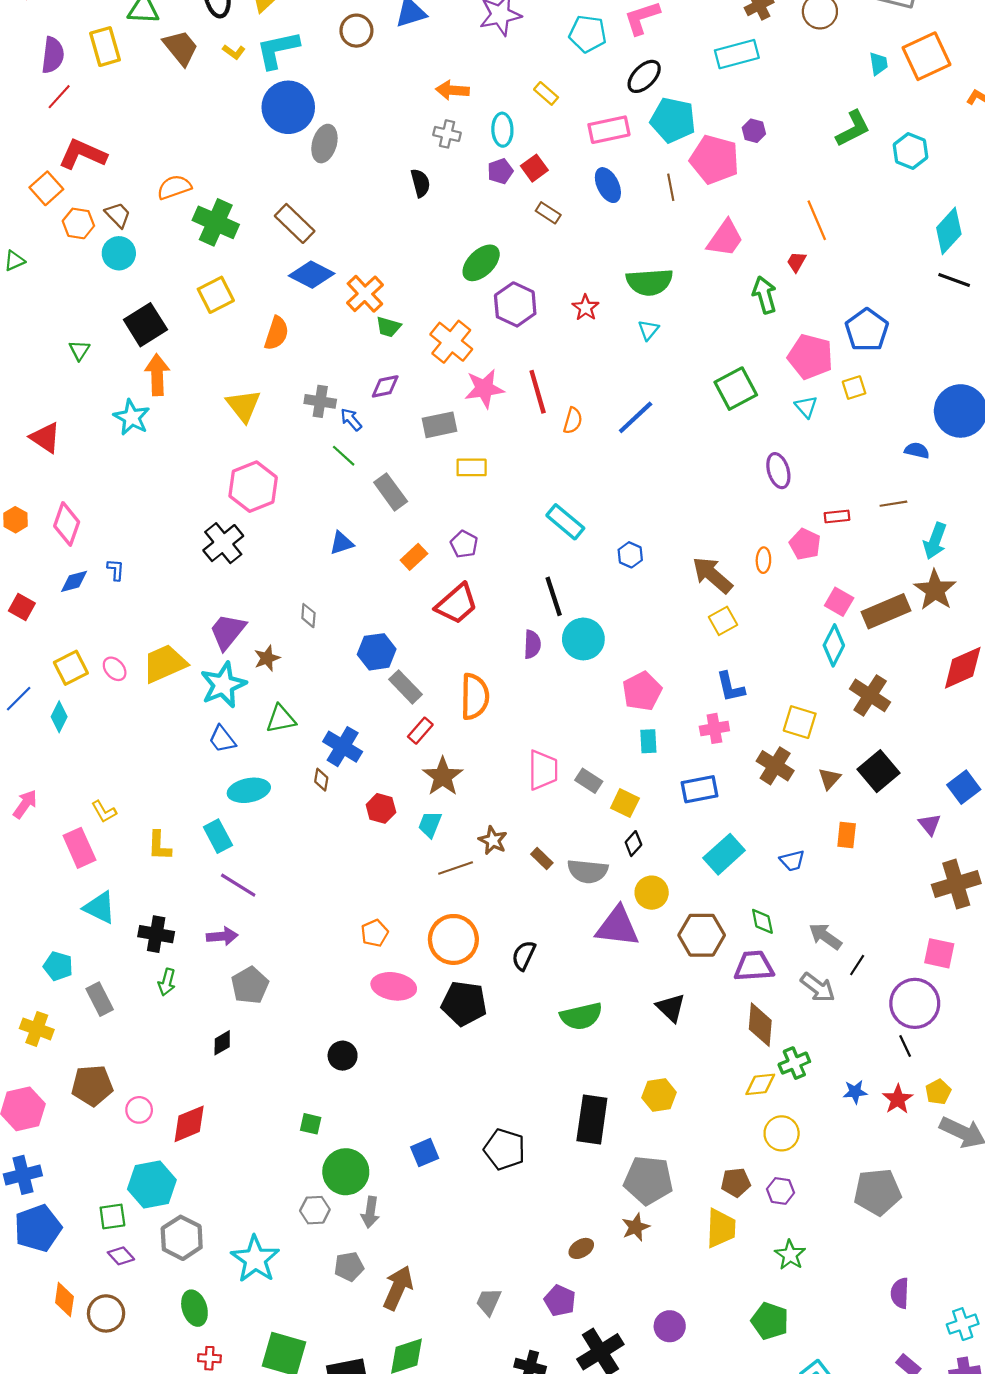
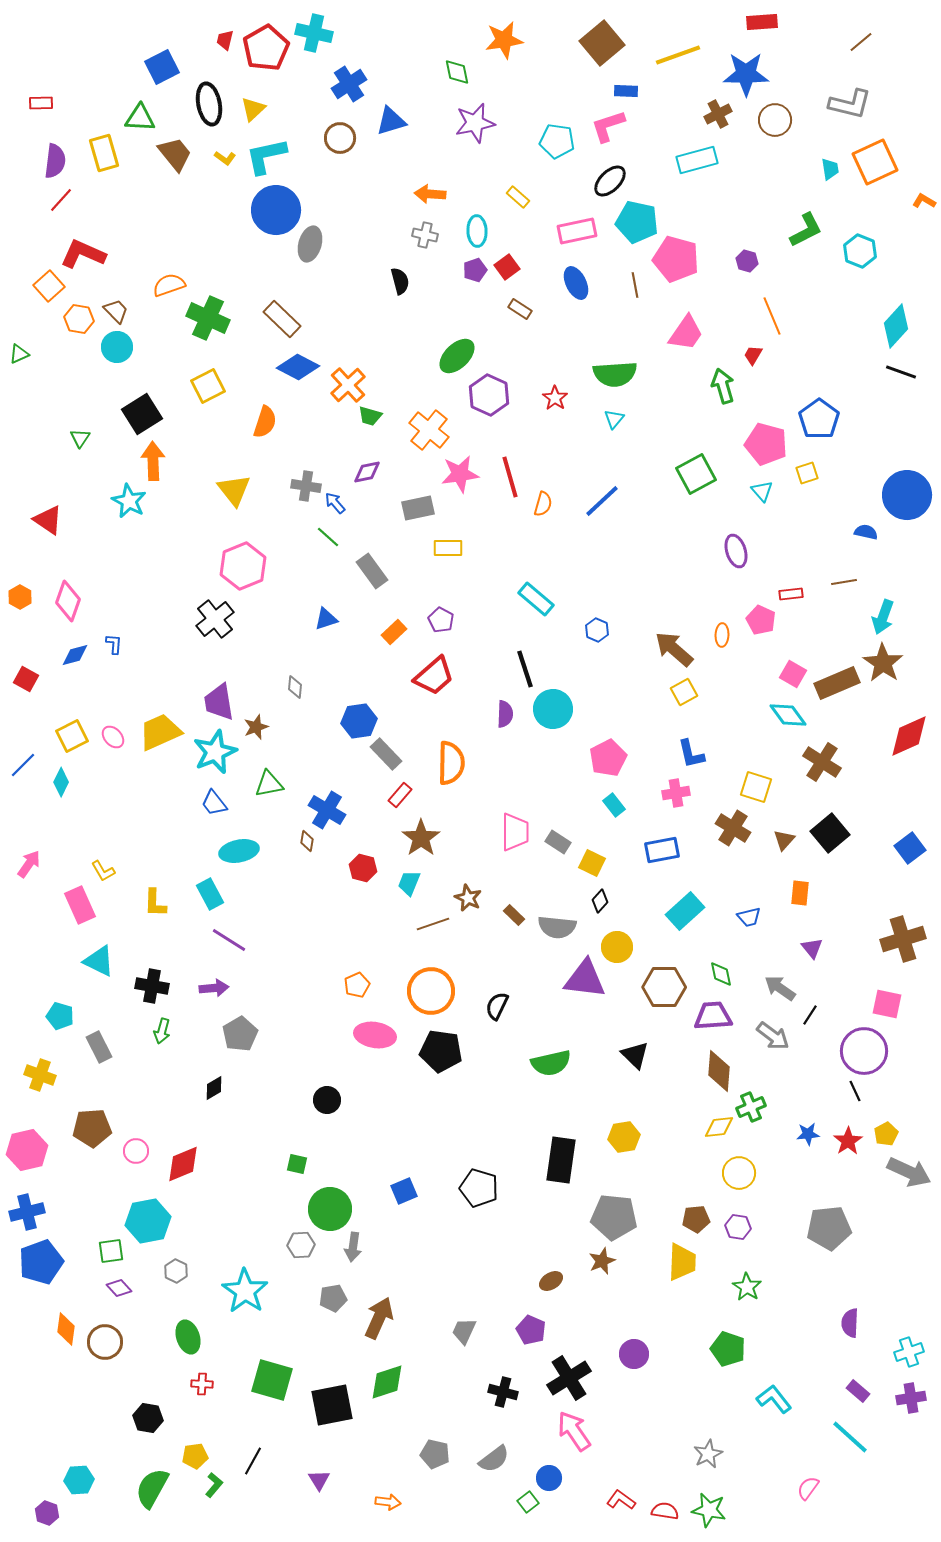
purple hexagon: (754, 131) -> (747, 261), moved
purple trapezoid: (228, 632) -> (219, 702), turned -48
cyan diamond: (834, 645) -> (788, 715), turned -63
cyan rectangle: (648, 741) -> (614, 805), turned -35
purple triangle: (930, 824) -> (812, 948), moved
gray hexagon: (182, 1238) -> (176, 1271), size x0.6

